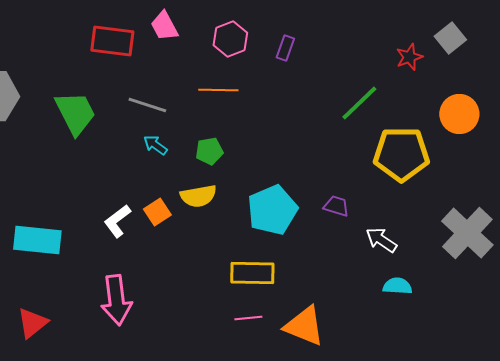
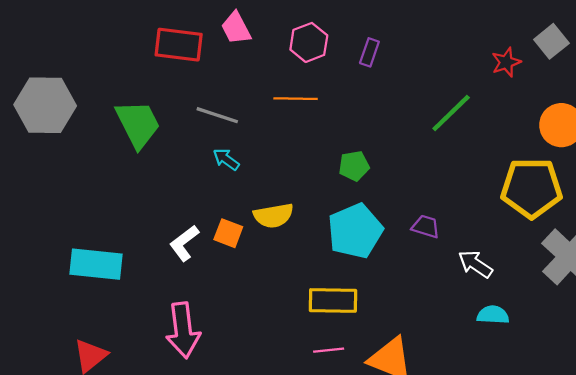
green pentagon: (209, 151) -> (354, 166), moved
yellow pentagon: (401, 154) -> (532, 188), moved
orange square: (157, 212) -> (228, 233), turned -36

